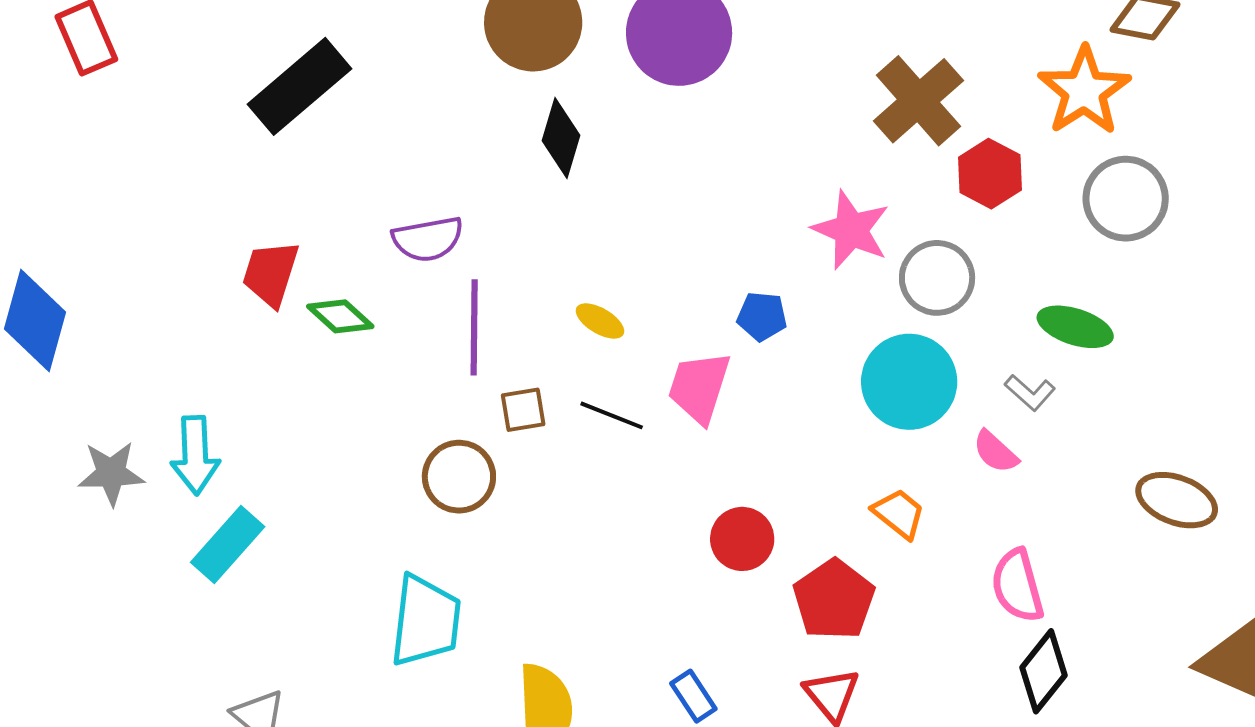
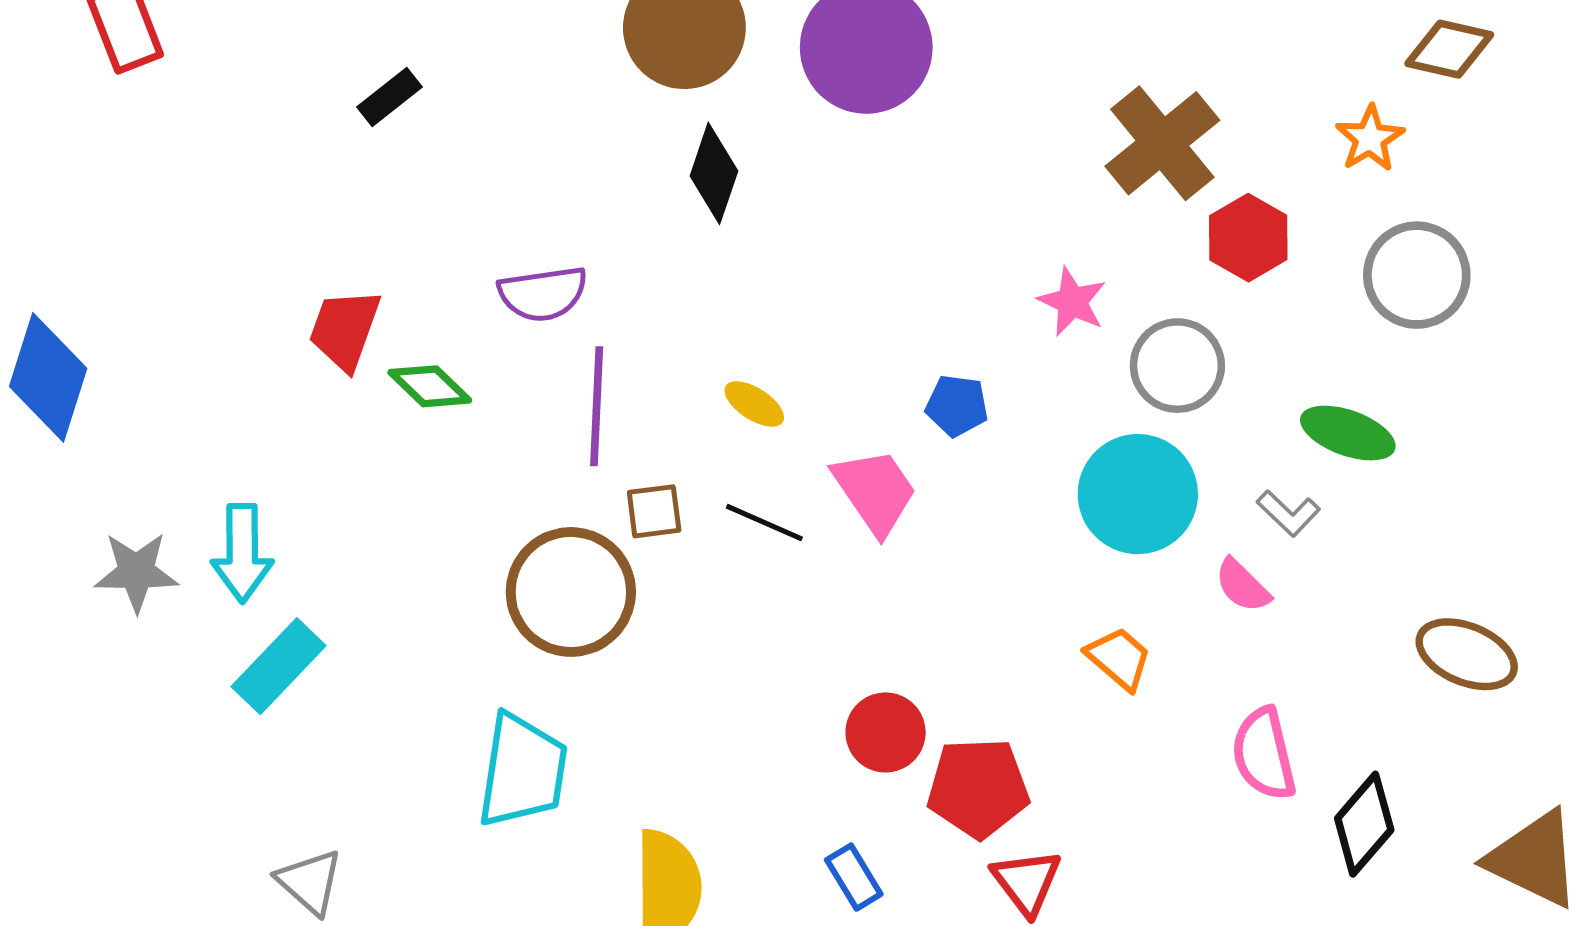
black rectangle: (300, 86) -> (390, 97), size x0.5
orange star: (1084, 91) -> (1370, 139), size x0.6
pink star: (851, 230) -> (1072, 302), size x0.7
pink trapezoid: (699, 387) -> (875, 491), turned 126
brown circle: (459, 477) -> (571, 592), size x1.4
red circle: (742, 539) -> (886, 732), moved
red pentagon: (834, 600) -> (978, 788), moved, turned 30
black diamond: (1044, 671) -> (1364, 824), moved

